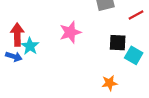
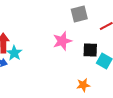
pink star: (70, 32) -> (62, 41), moved

